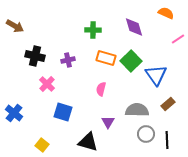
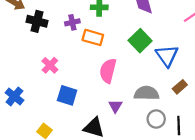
black cross: (35, 56) -> (37, 21), moved
orange rectangle: (106, 58) -> (93, 37), moved
purple cross: (68, 60) -> (72, 22), moved
pink semicircle: (101, 89) -> (108, 71), size x1.6

